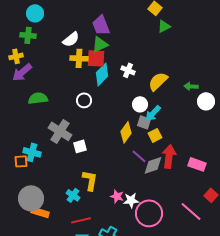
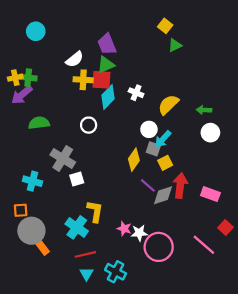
green cross: (28, 35) -> (28, 78), moved
white circle: (206, 101) -> (210, 133), moved
white square: (80, 146) -> (77, 179), moved
orange square: (21, 161) -> (21, 210), moved
cyan cross: (73, 195) -> (77, 227), size x1.5
orange rectangle: (40, 212) -> (41, 246), turned 36

